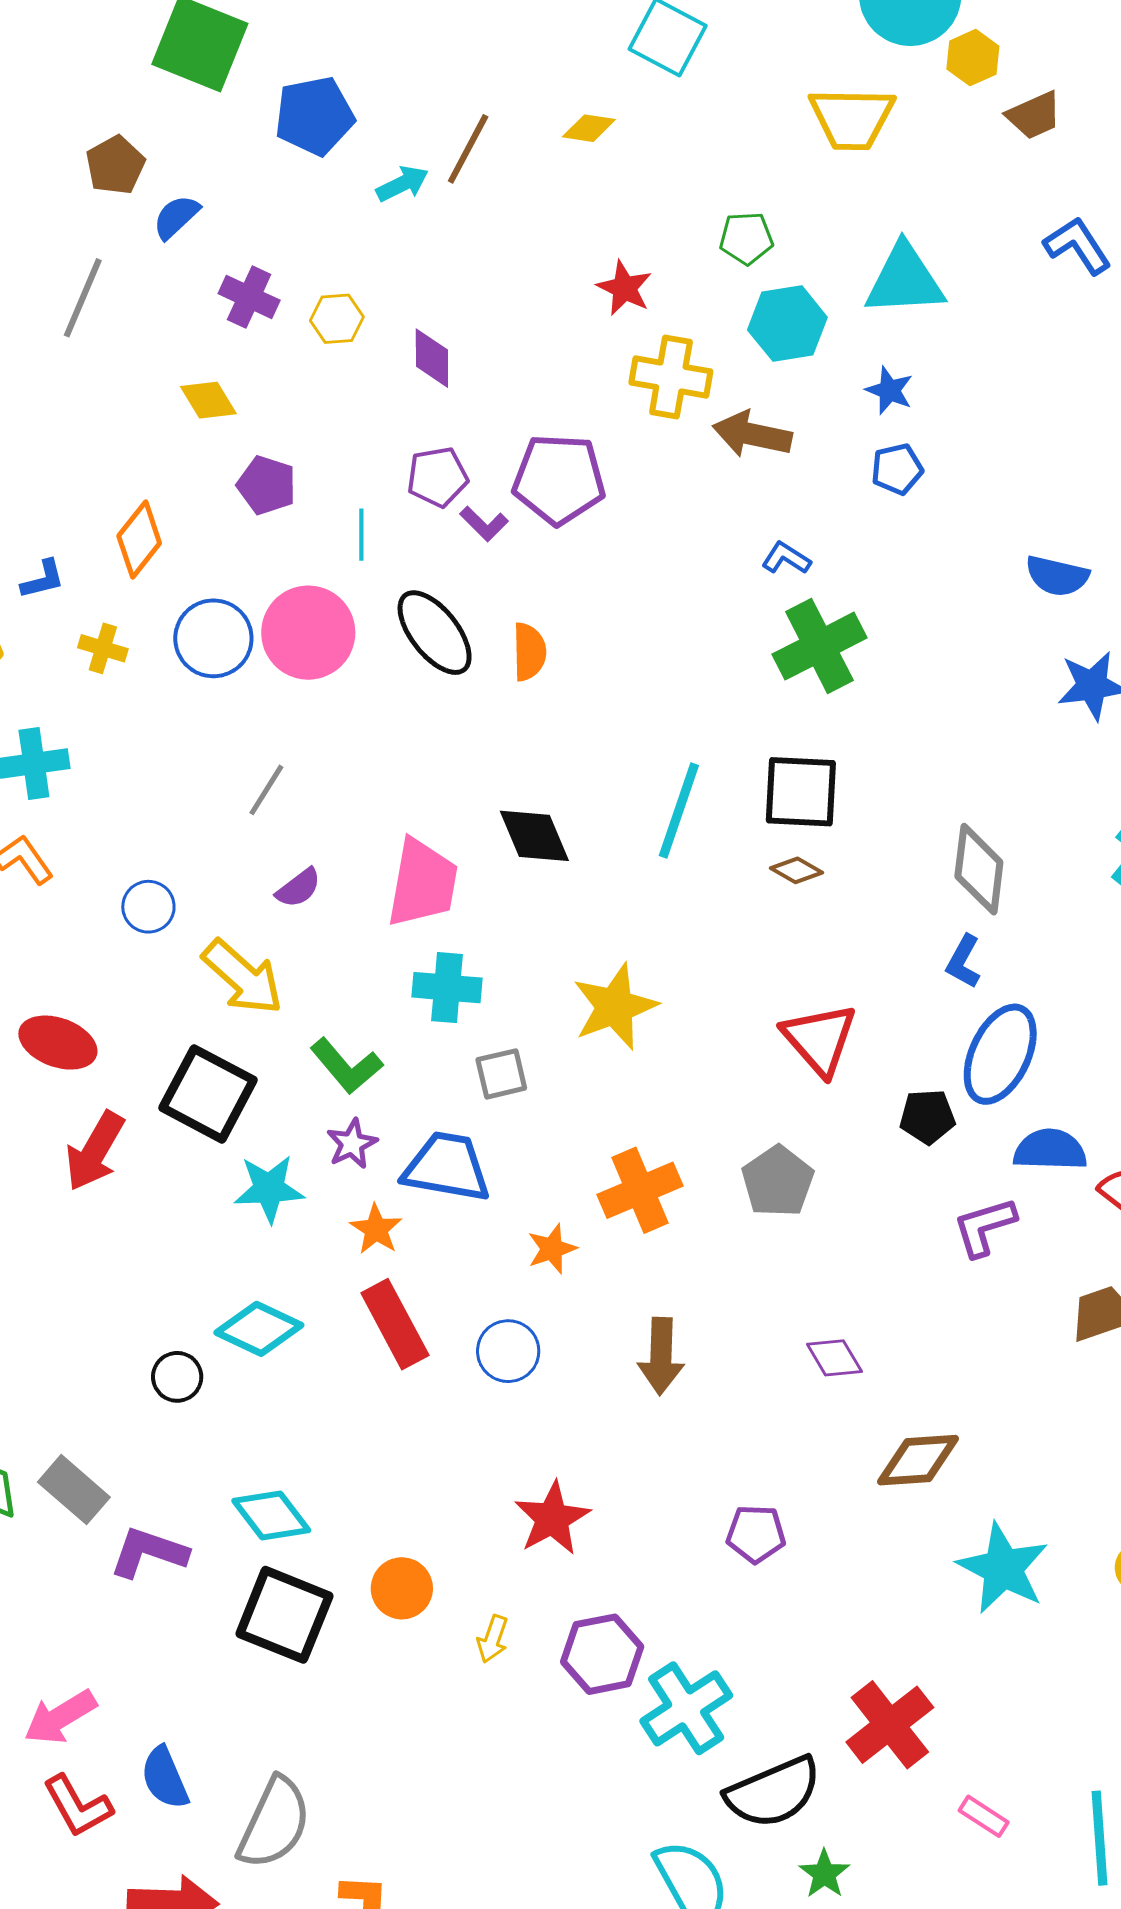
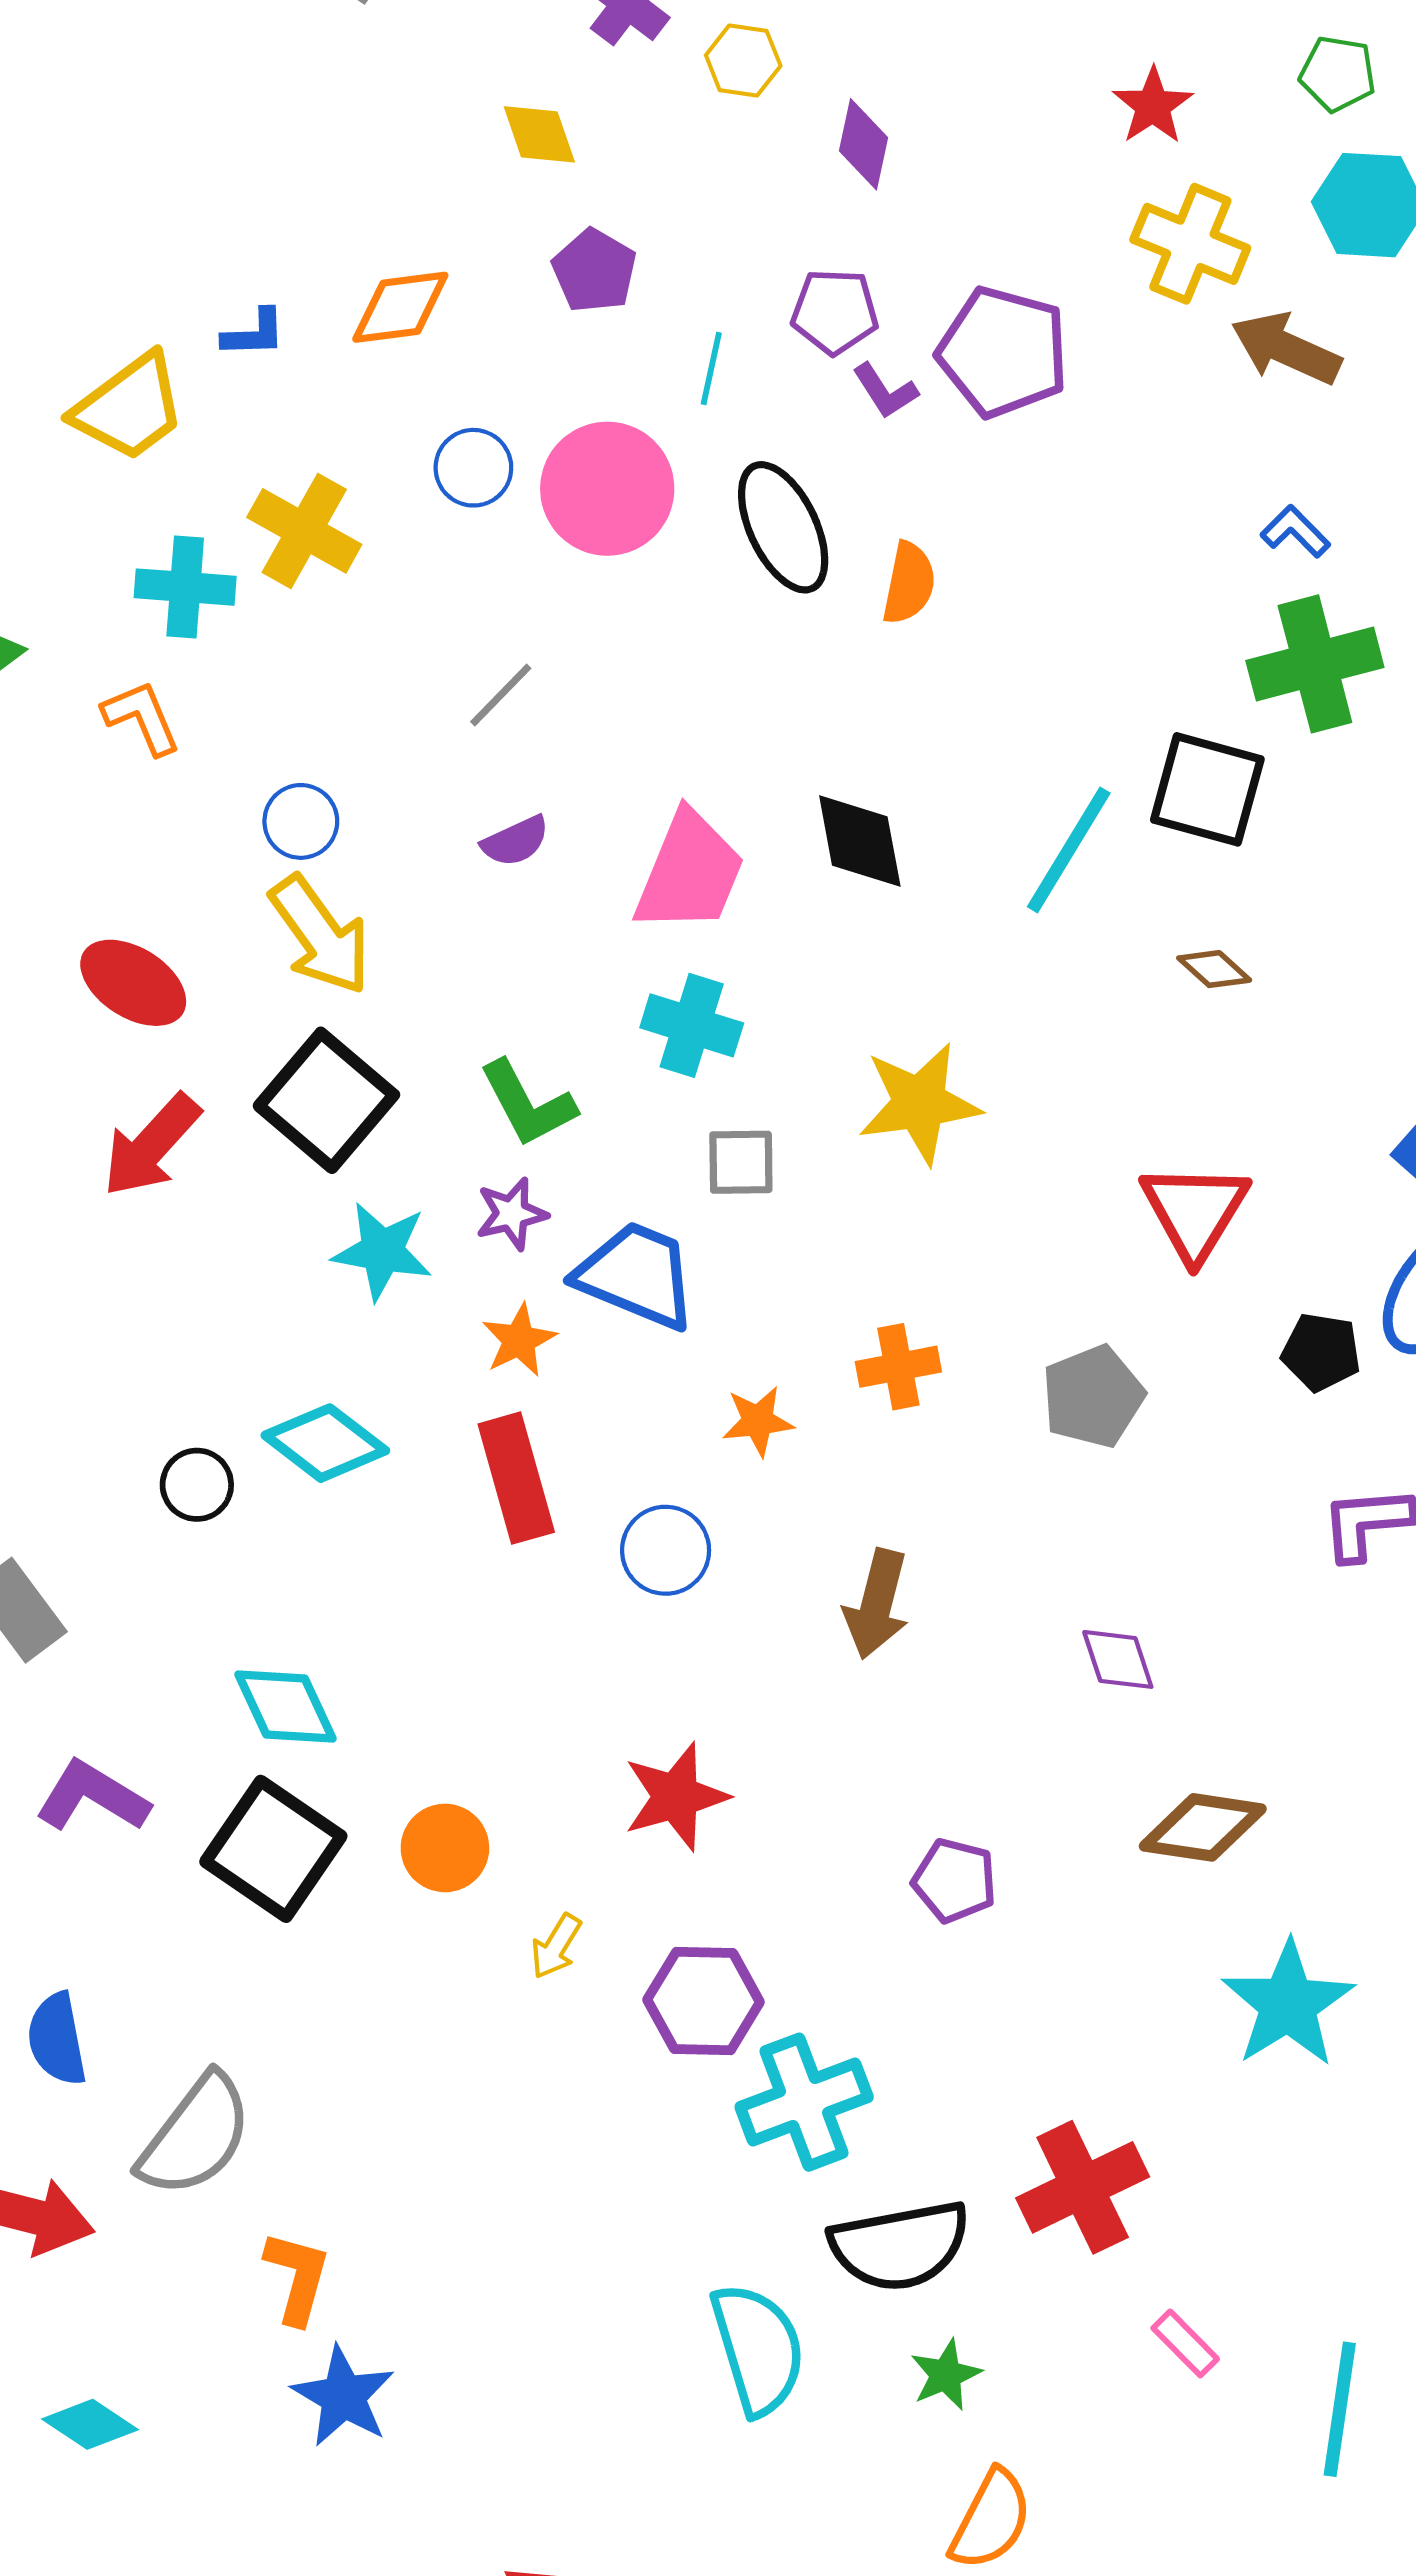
orange diamond: (139, 539) -> (400, 307), turned 32
blue circle: (213, 638) -> (473, 468), size x0.7
yellow cross: (103, 648) -> (304, 531), moved, size x1.6
black square: (801, 792) -> (1207, 789), moved
yellow arrow: (243, 977) -> (320, 935), moved
orange cross: (640, 1190) -> (898, 1367), size x0.7
purple L-shape: (149, 1552) -> (92, 1797), moved

